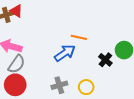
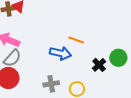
blue arrow: (65, 53) -> (61, 53), turned 40

